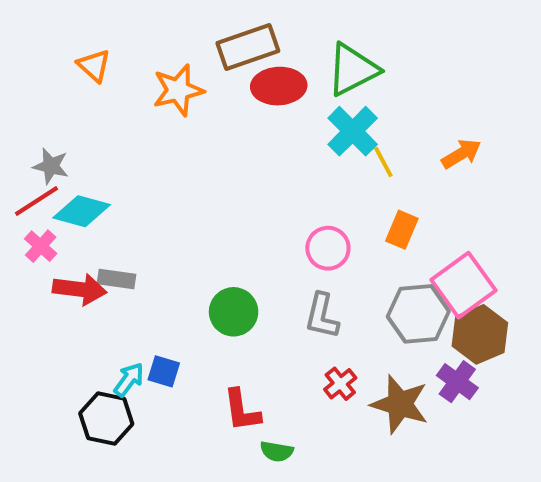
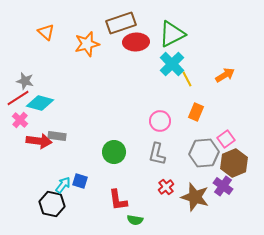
pink square: (463, 285) -> (226, 139), size x0.6

